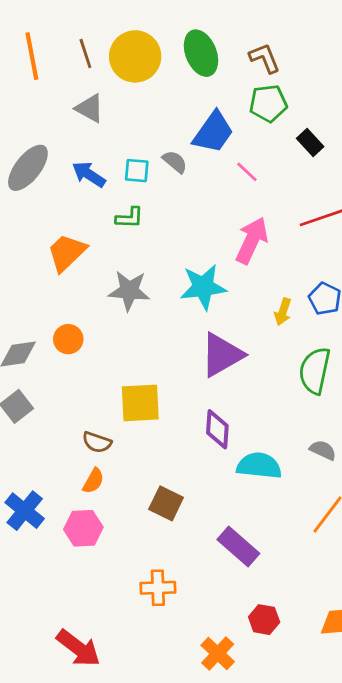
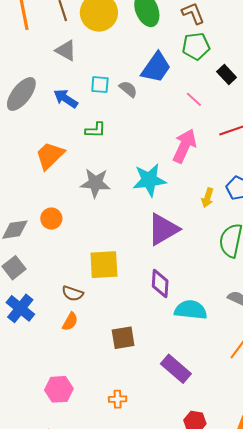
cyan square: (137, 171) -> (100, 85), moved
pink line: (247, 172) -> (194, 99), moved
brown square: (166, 503) -> (123, 338), turned -35
blue cross: (25, 511) -> (20, 308), moved
pink hexagon: (83, 528) -> (59, 389), moved
orange cross: (158, 588) -> (118, 399), size x0.7

